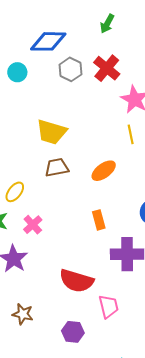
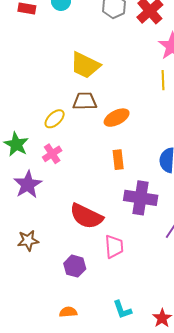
orange ellipse: (104, 171) -> (117, 118), moved
yellow ellipse: (15, 192) -> (55, 119), moved
brown star: (23, 314) -> (28, 240), turned -30

